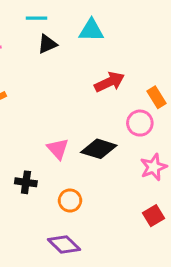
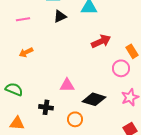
pink triangle: (58, 149) -> (67, 85), turned -49
black diamond: (99, 149) -> (94, 99), moved

